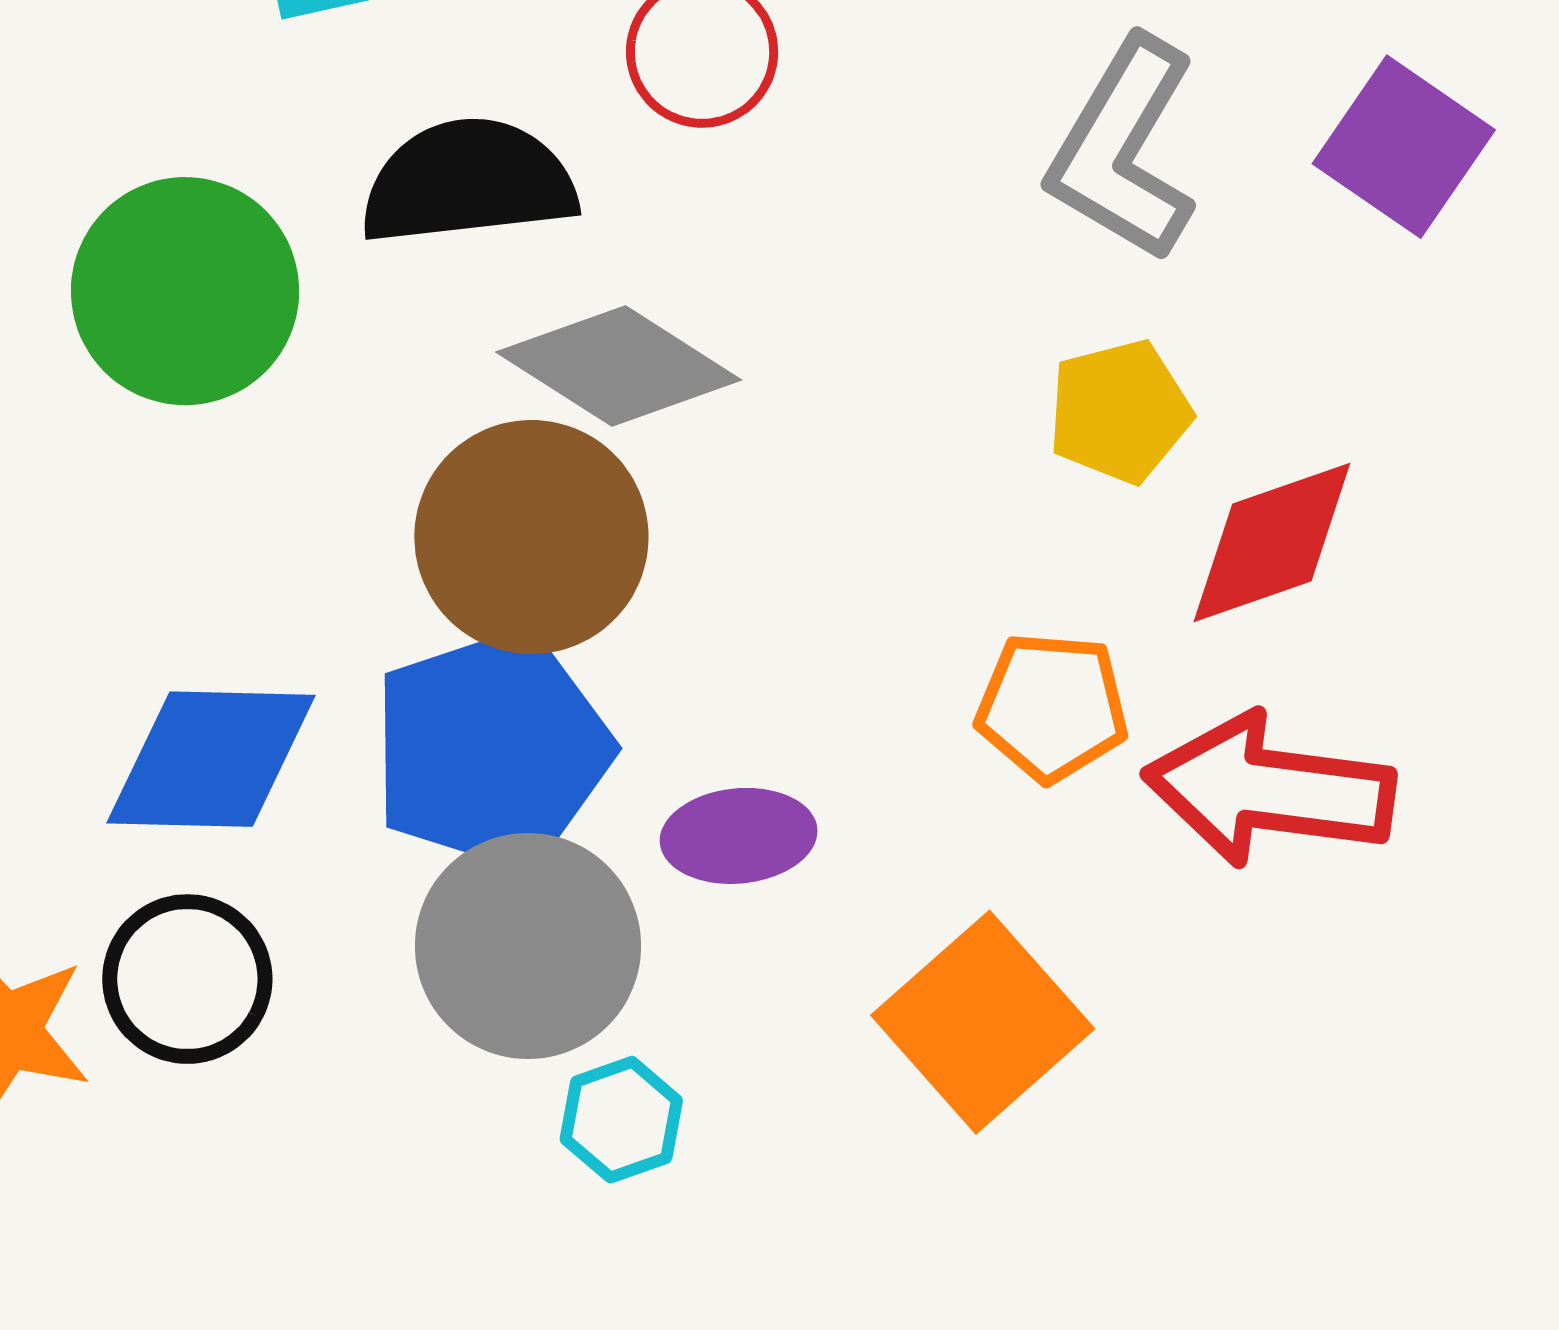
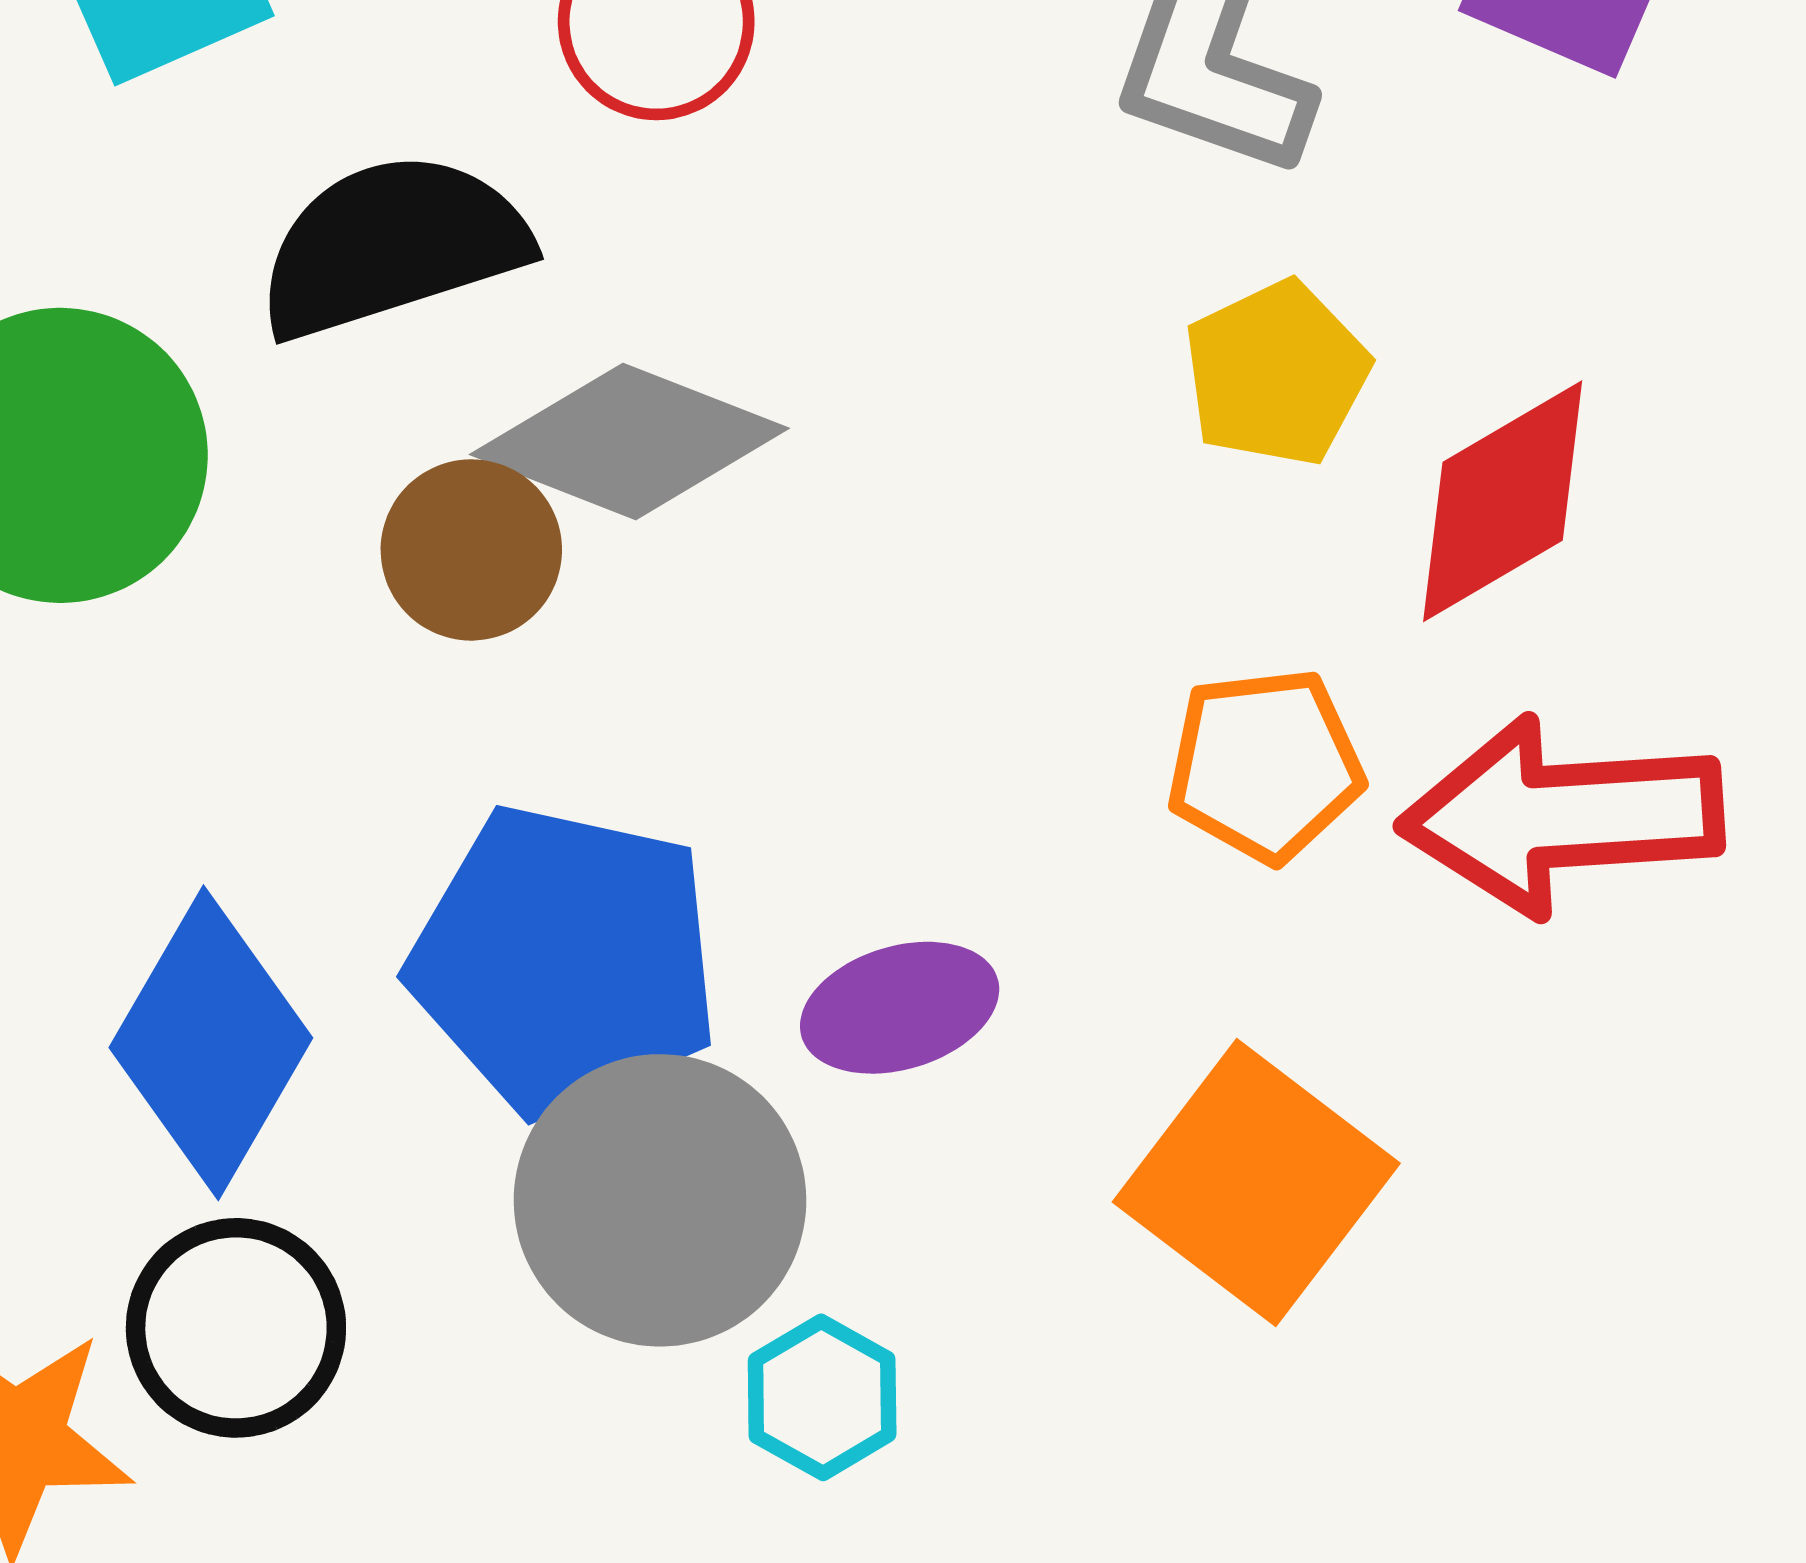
brown circle: (531, 537) -> (471, 550), moved, size x0.6
blue pentagon: (492, 749) -> (564, 960), turned -30
blue diamond: (211, 759) -> (211, 1043), turned -50

